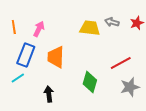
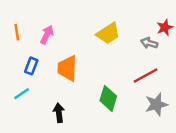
gray arrow: (112, 22) -> (149, 43), moved
yellow trapezoid: (90, 28) -> (108, 33), turned 140
blue rectangle: (26, 55) -> (31, 66), size x0.6

